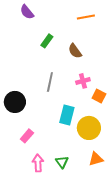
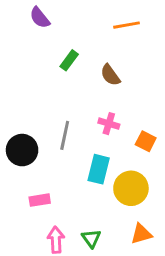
pink cross: (83, 81) -> (109, 124), moved, turned 32
gray line: (50, 82) -> (65, 135), moved
pink rectangle: (27, 136) -> (40, 200), turned 40

